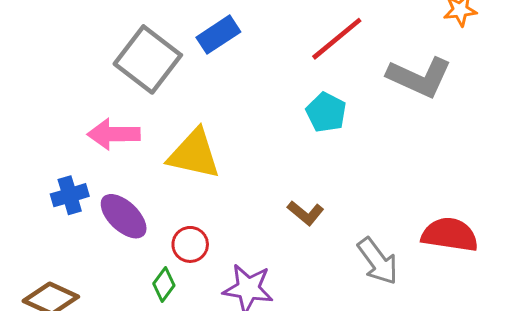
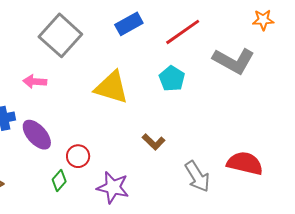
blue rectangle: (218, 35) -> (129, 24), moved
pink arrow: (114, 134) -> (35, 82), size x0.7
yellow triangle: (194, 154) -> (112, 87), moved

